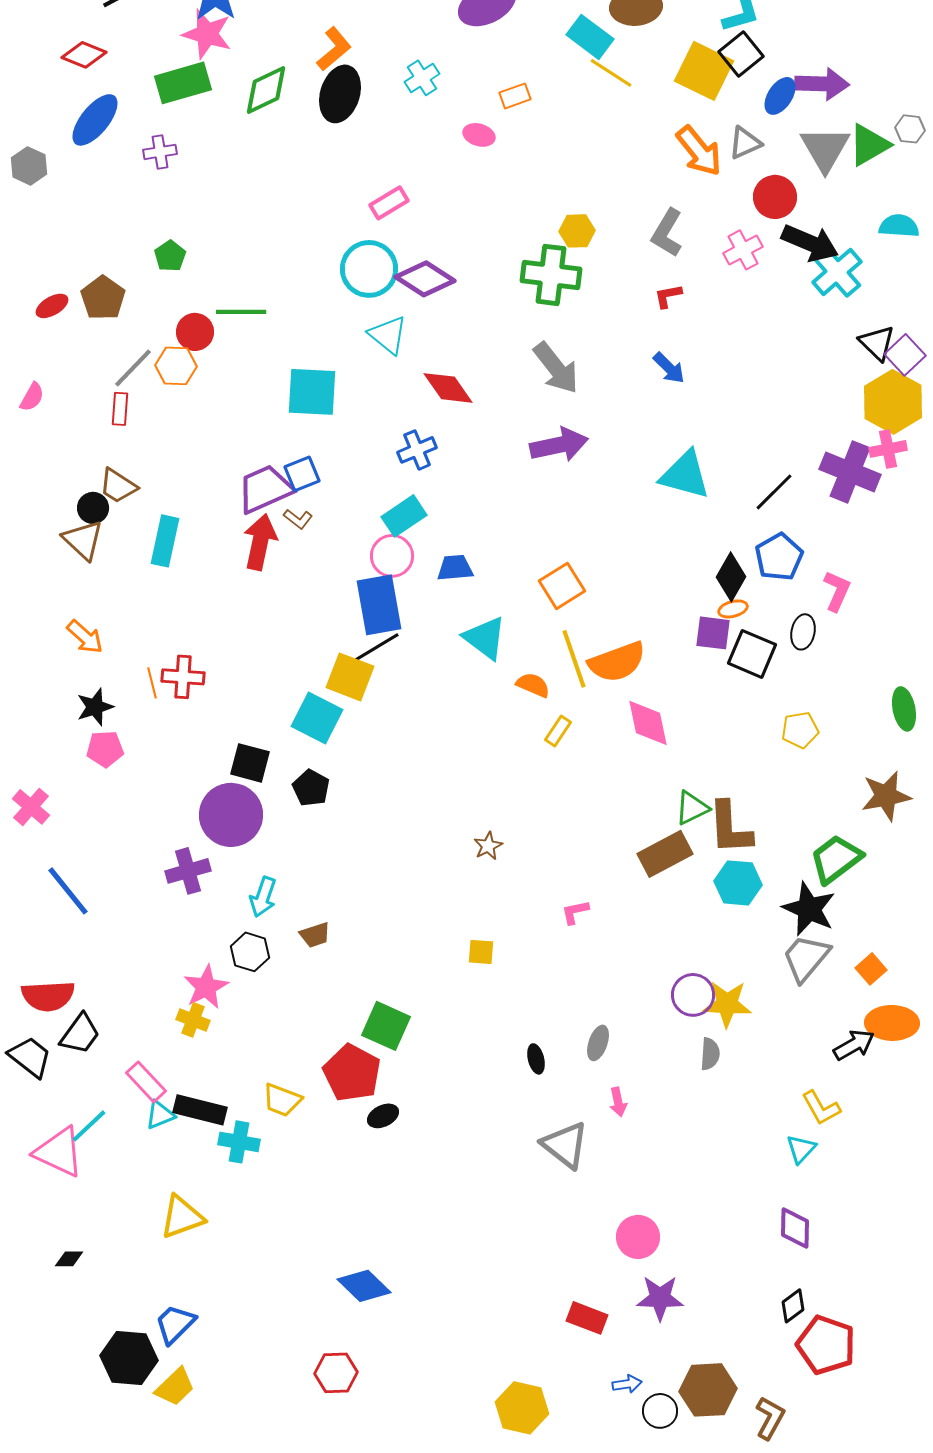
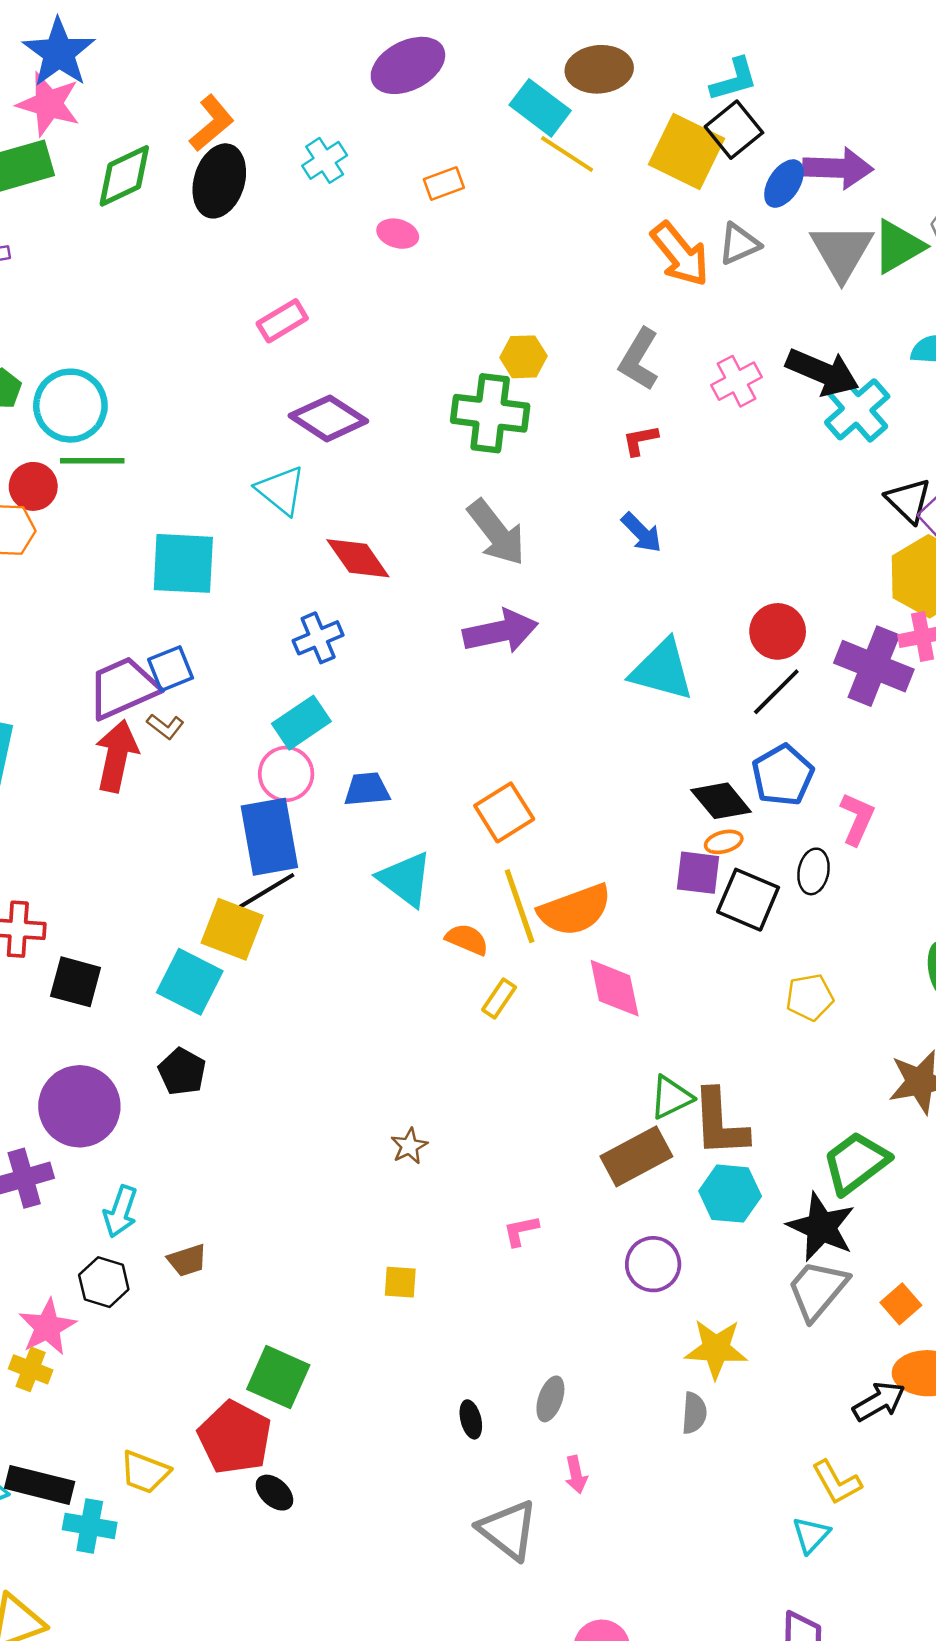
red circle: (775, 197) -> (778, 631), moved
cyan circle: (369, 269) -> (70, 406), moved
black diamond: (731, 577) -> (721, 801), turned -69
black square: (250, 763) -> (76, 982), moved
purple circle: (693, 995) -> (653, 1264), moved
black ellipse: (383, 1116) -> (274, 1493), turned 68

